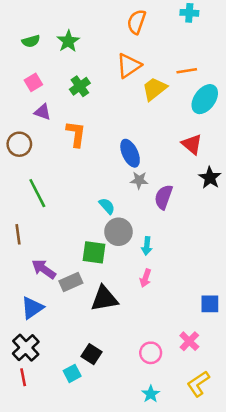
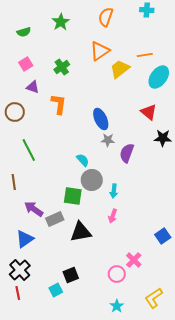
green star: (68, 41) -> (61, 22), moved
black star: (210, 178) -> (163, 138), turned -30
blue square: (210, 304) -> (163, 236), turned -35
pink cross: (189, 341) -> (134, 260), moved
black square: (91, 354) -> (71, 275), turned 35

